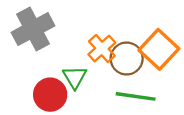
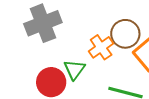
brown circle: (127, 59) -> (125, 34), moved

